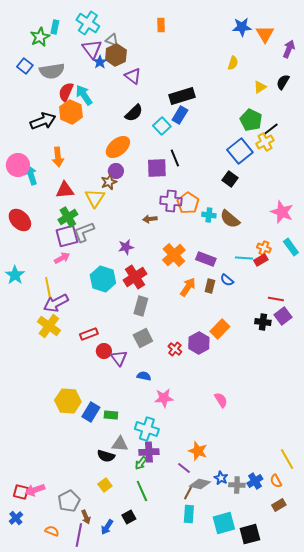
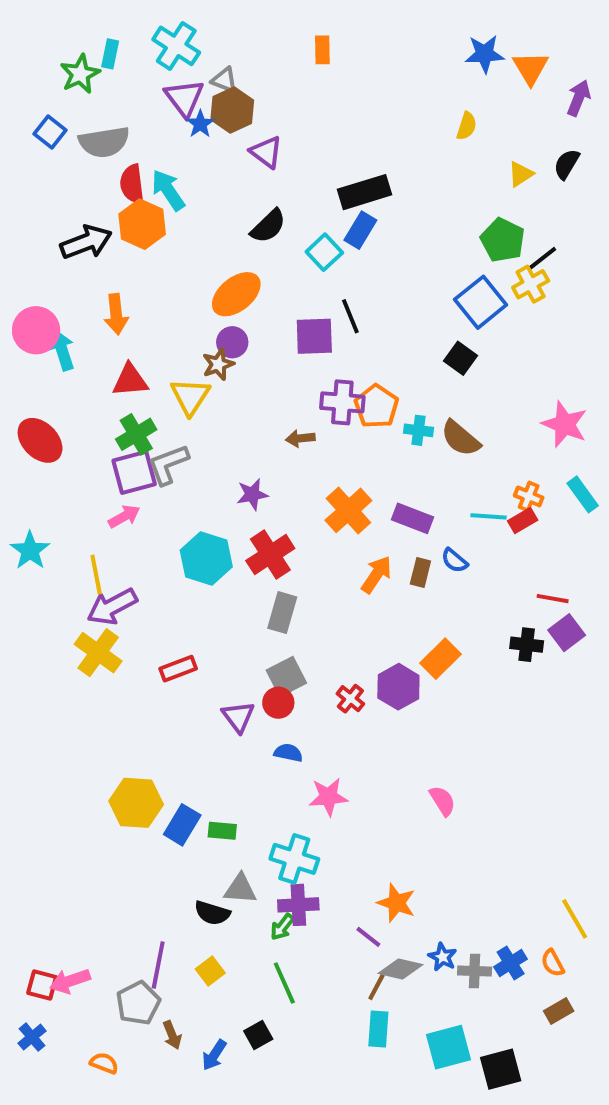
red semicircle: (66, 92) -> (132, 184), turned -30
red circle: (104, 351) -> (278, 703), moved
purple line: (79, 535) -> (158, 965), moved

